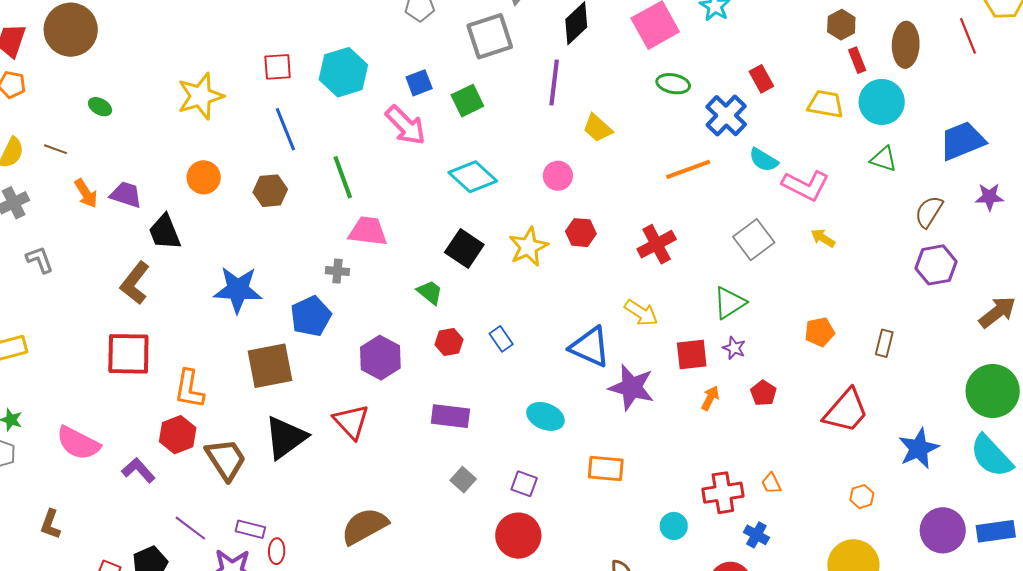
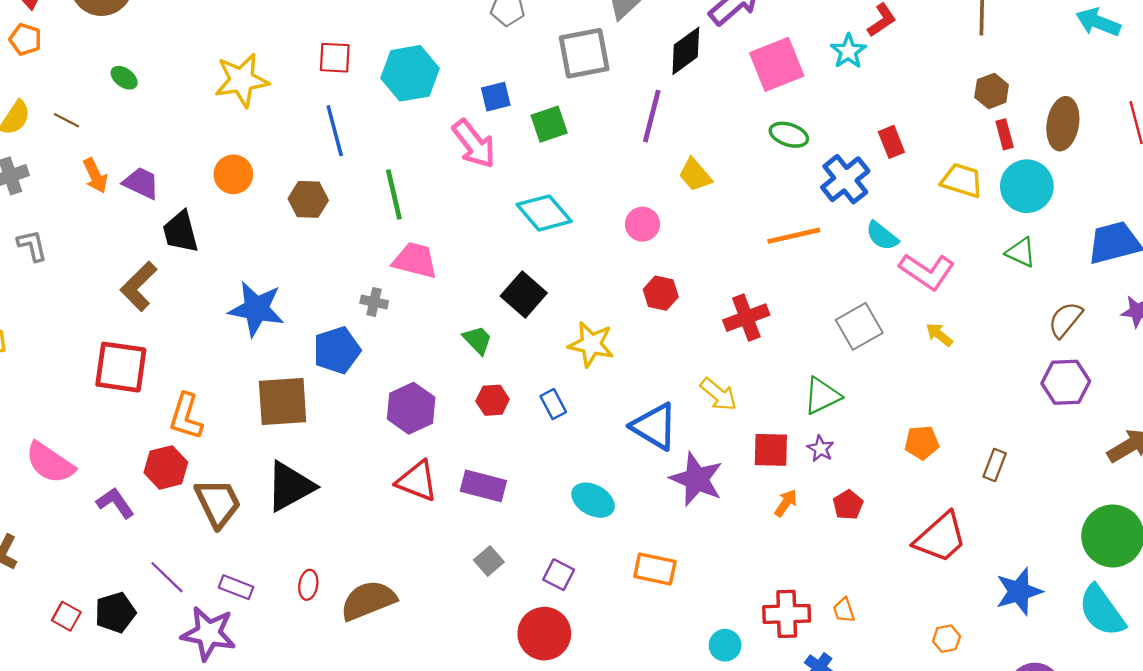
yellow star: (528, 247) -> (591, 344), moved, turned 30
red triangle: (351, 422) -> (417, 481), moved, turned -33
red ellipse: (277, 551) -> (308, 585), moved

